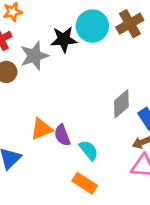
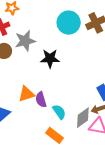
black star: (64, 39) -> (50, 59), moved
gray diamond: (121, 104) -> (83, 118), moved

